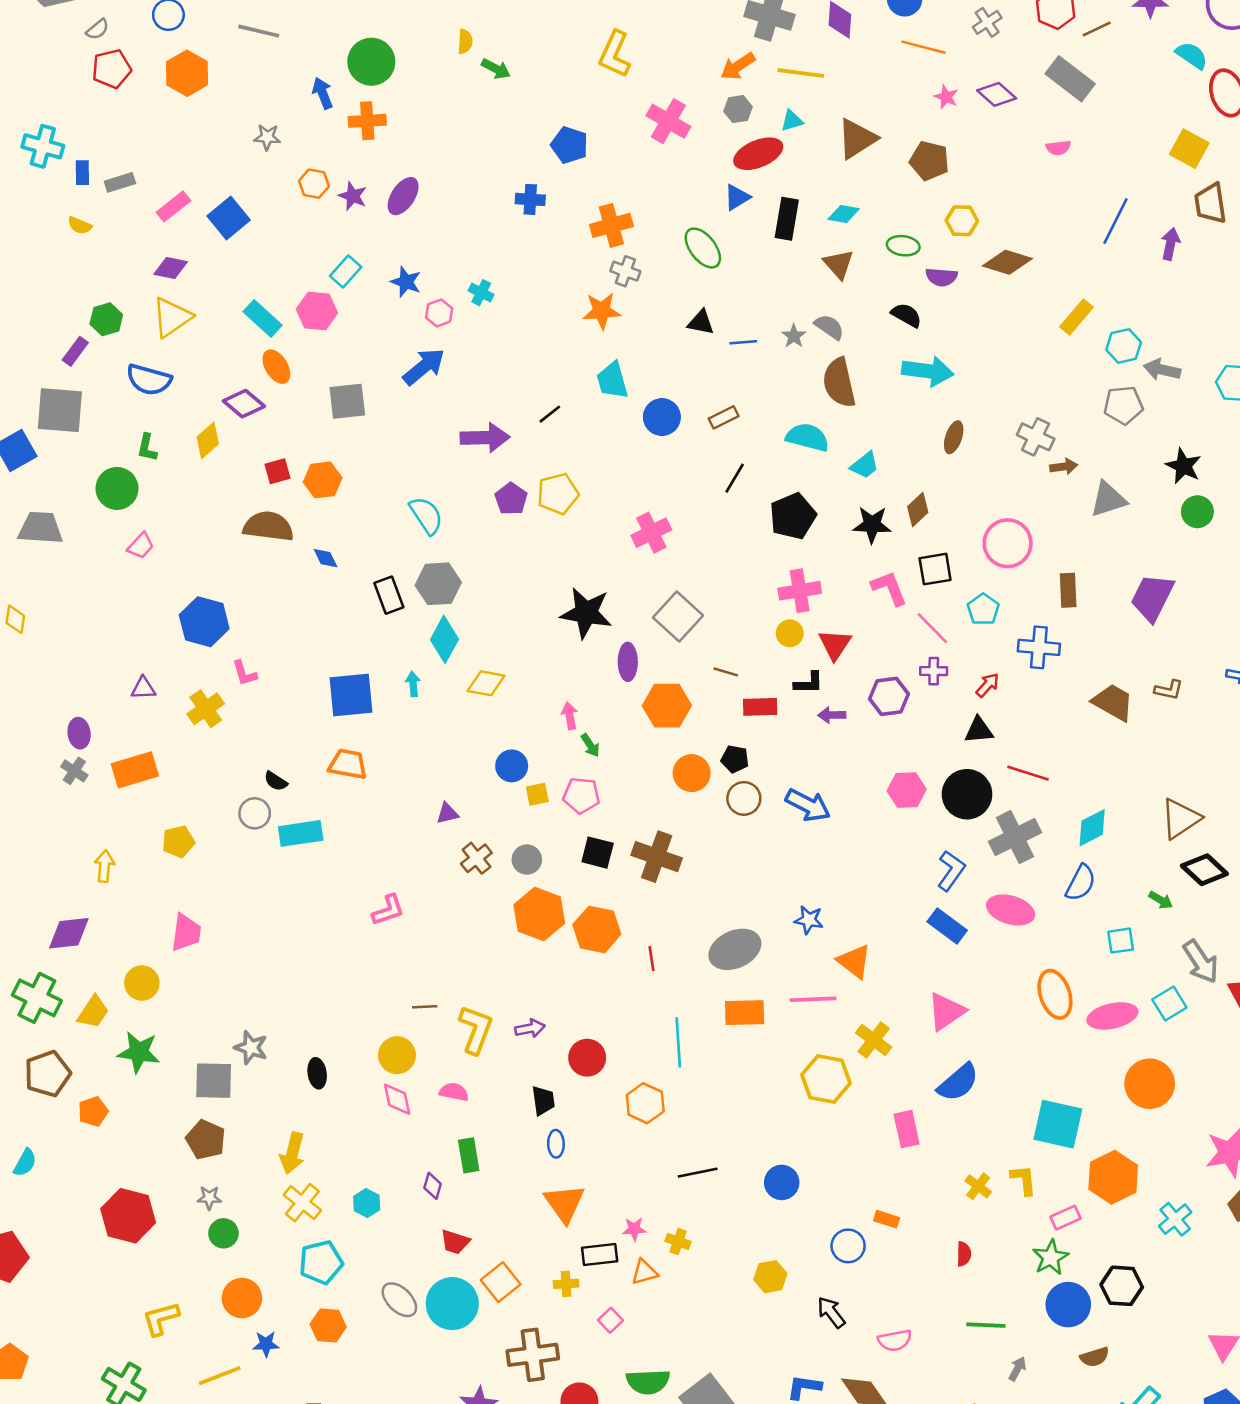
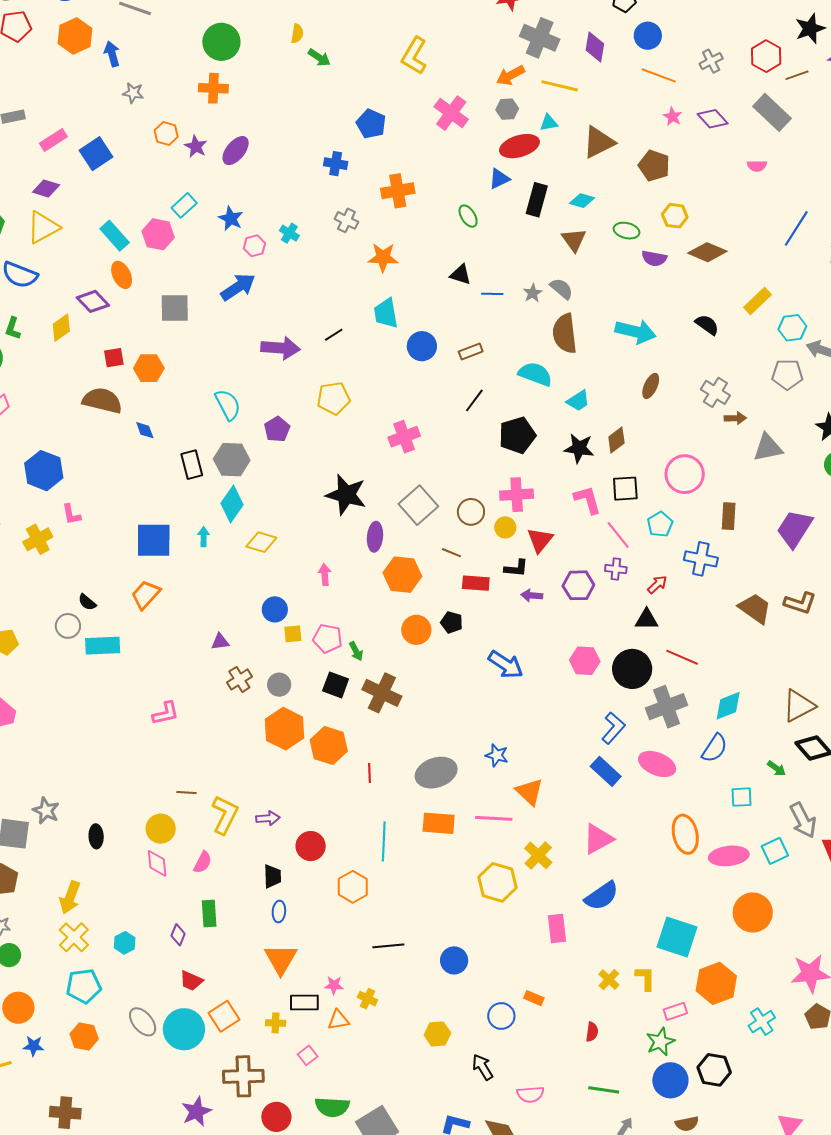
blue arrow: (323, 93) -> (112, 54), moved
green ellipse: (703, 248) -> (468, 216), size x0.7
gray cross: (625, 271) -> (346, 220), moved
black semicircle: (906, 315) -> (707, 325), moved
purple pentagon: (511, 499) -> (277, 429), moved
brown L-shape: (1169, 690) -> (800, 603), size x1.4
green arrow: (590, 745) -> (356, 651), moved
orange trapezoid: (348, 764) -> (146, 595), turned -64
brown circle: (744, 798) -> (471, 512), moved
pink semicircle: (454, 1092) -> (203, 862), turned 100

